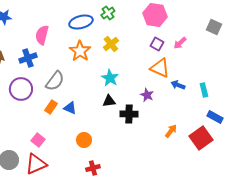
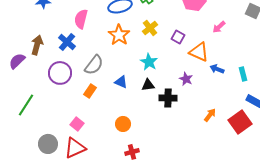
purple square: (157, 44) -> (178, 37), moved
blue cross: (28, 58) -> (67, 42), turned -30
blue triangle: (70, 108) -> (121, 82), moved

